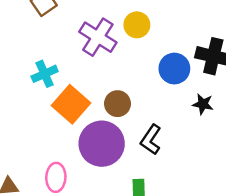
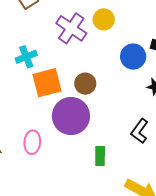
orange square: (71, 104) -> (47, 83), turned 32
black L-shape: (151, 140) -> (140, 131), moved

